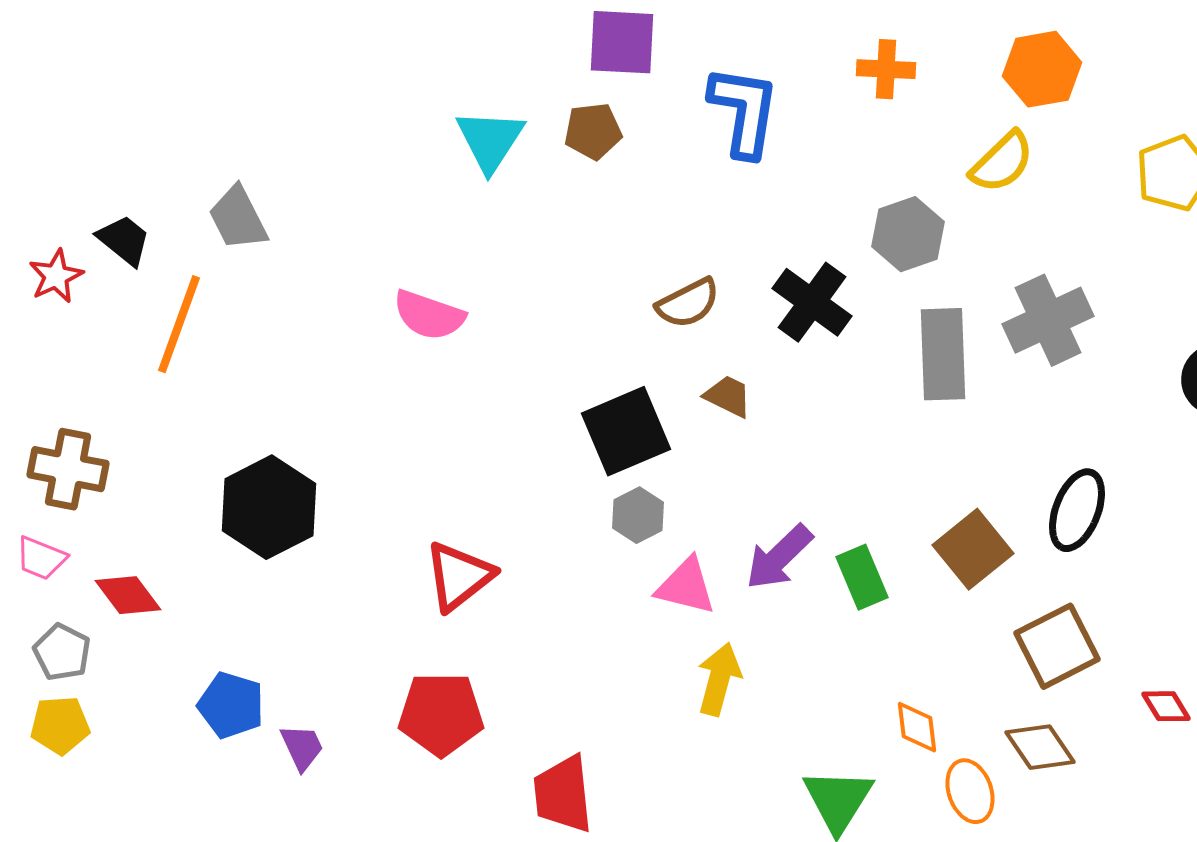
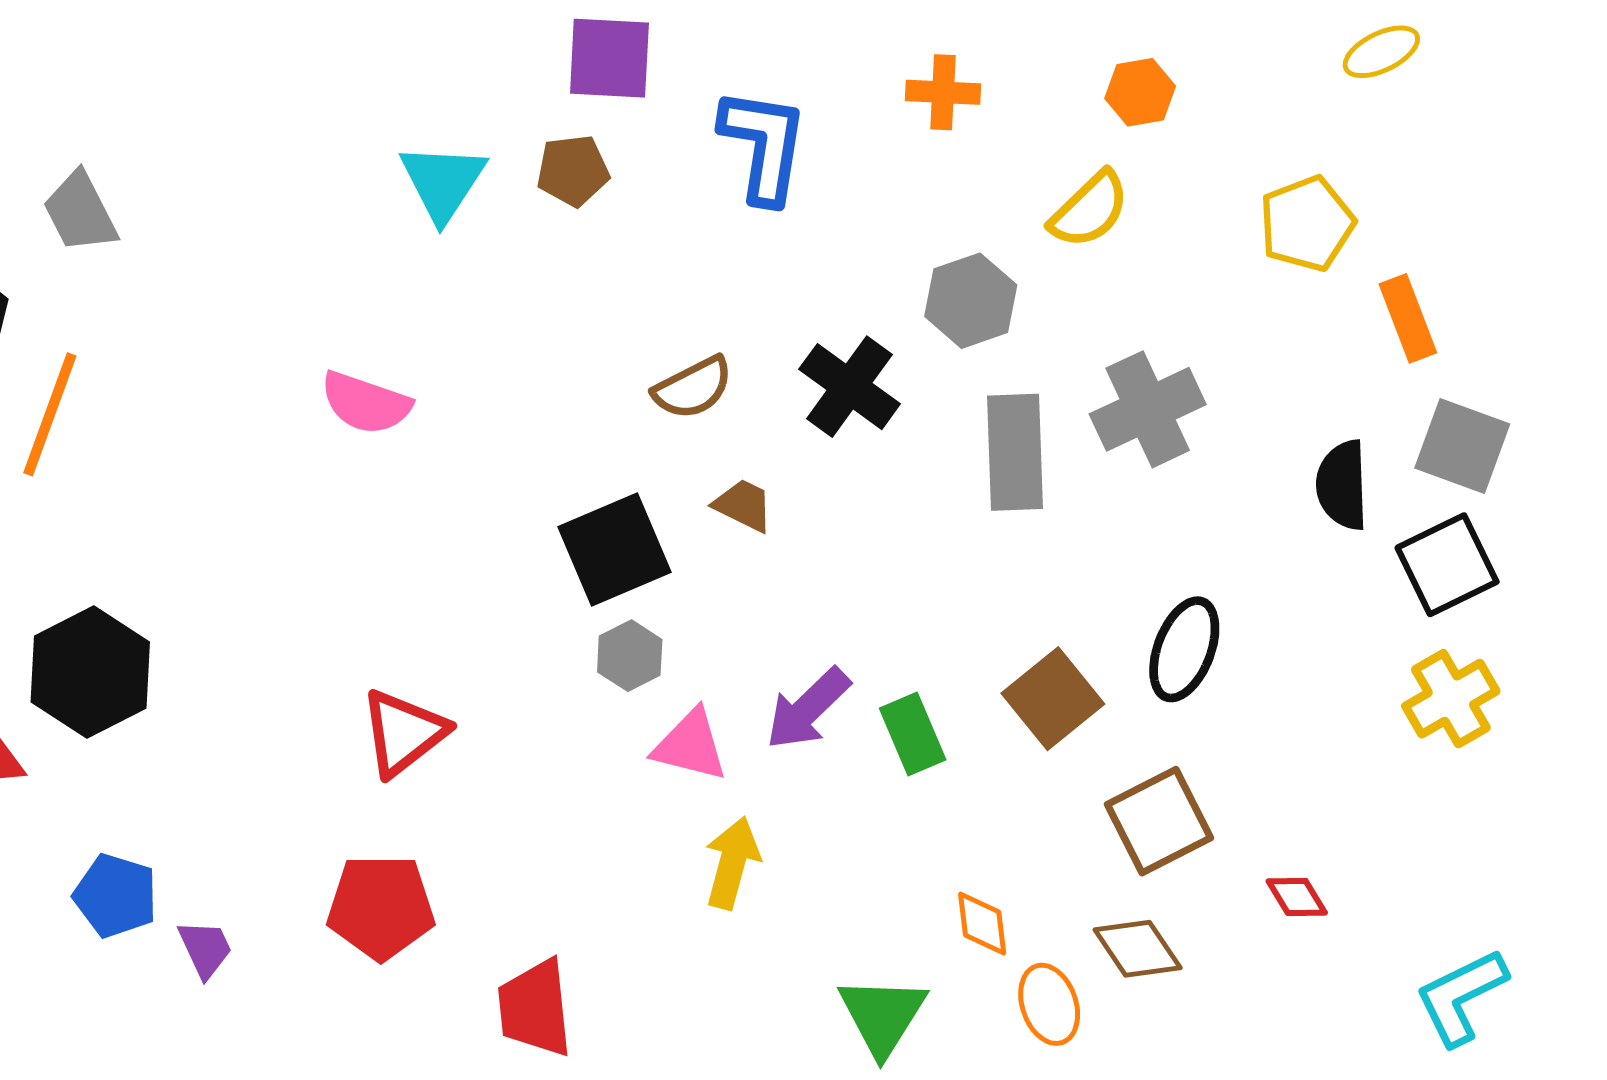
orange hexagon: (1042, 69) -> (1140, 92), size x0.7
gray trapezoid: (238, 218) -> (80, 212), moved
black hexagon: (269, 507) -> (90, 672), moved

